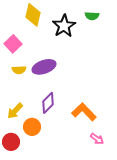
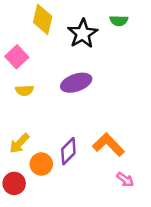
purple ellipse: (44, 67) -> (76, 83), moved
purple diamond: (48, 103) -> (68, 151), moved

